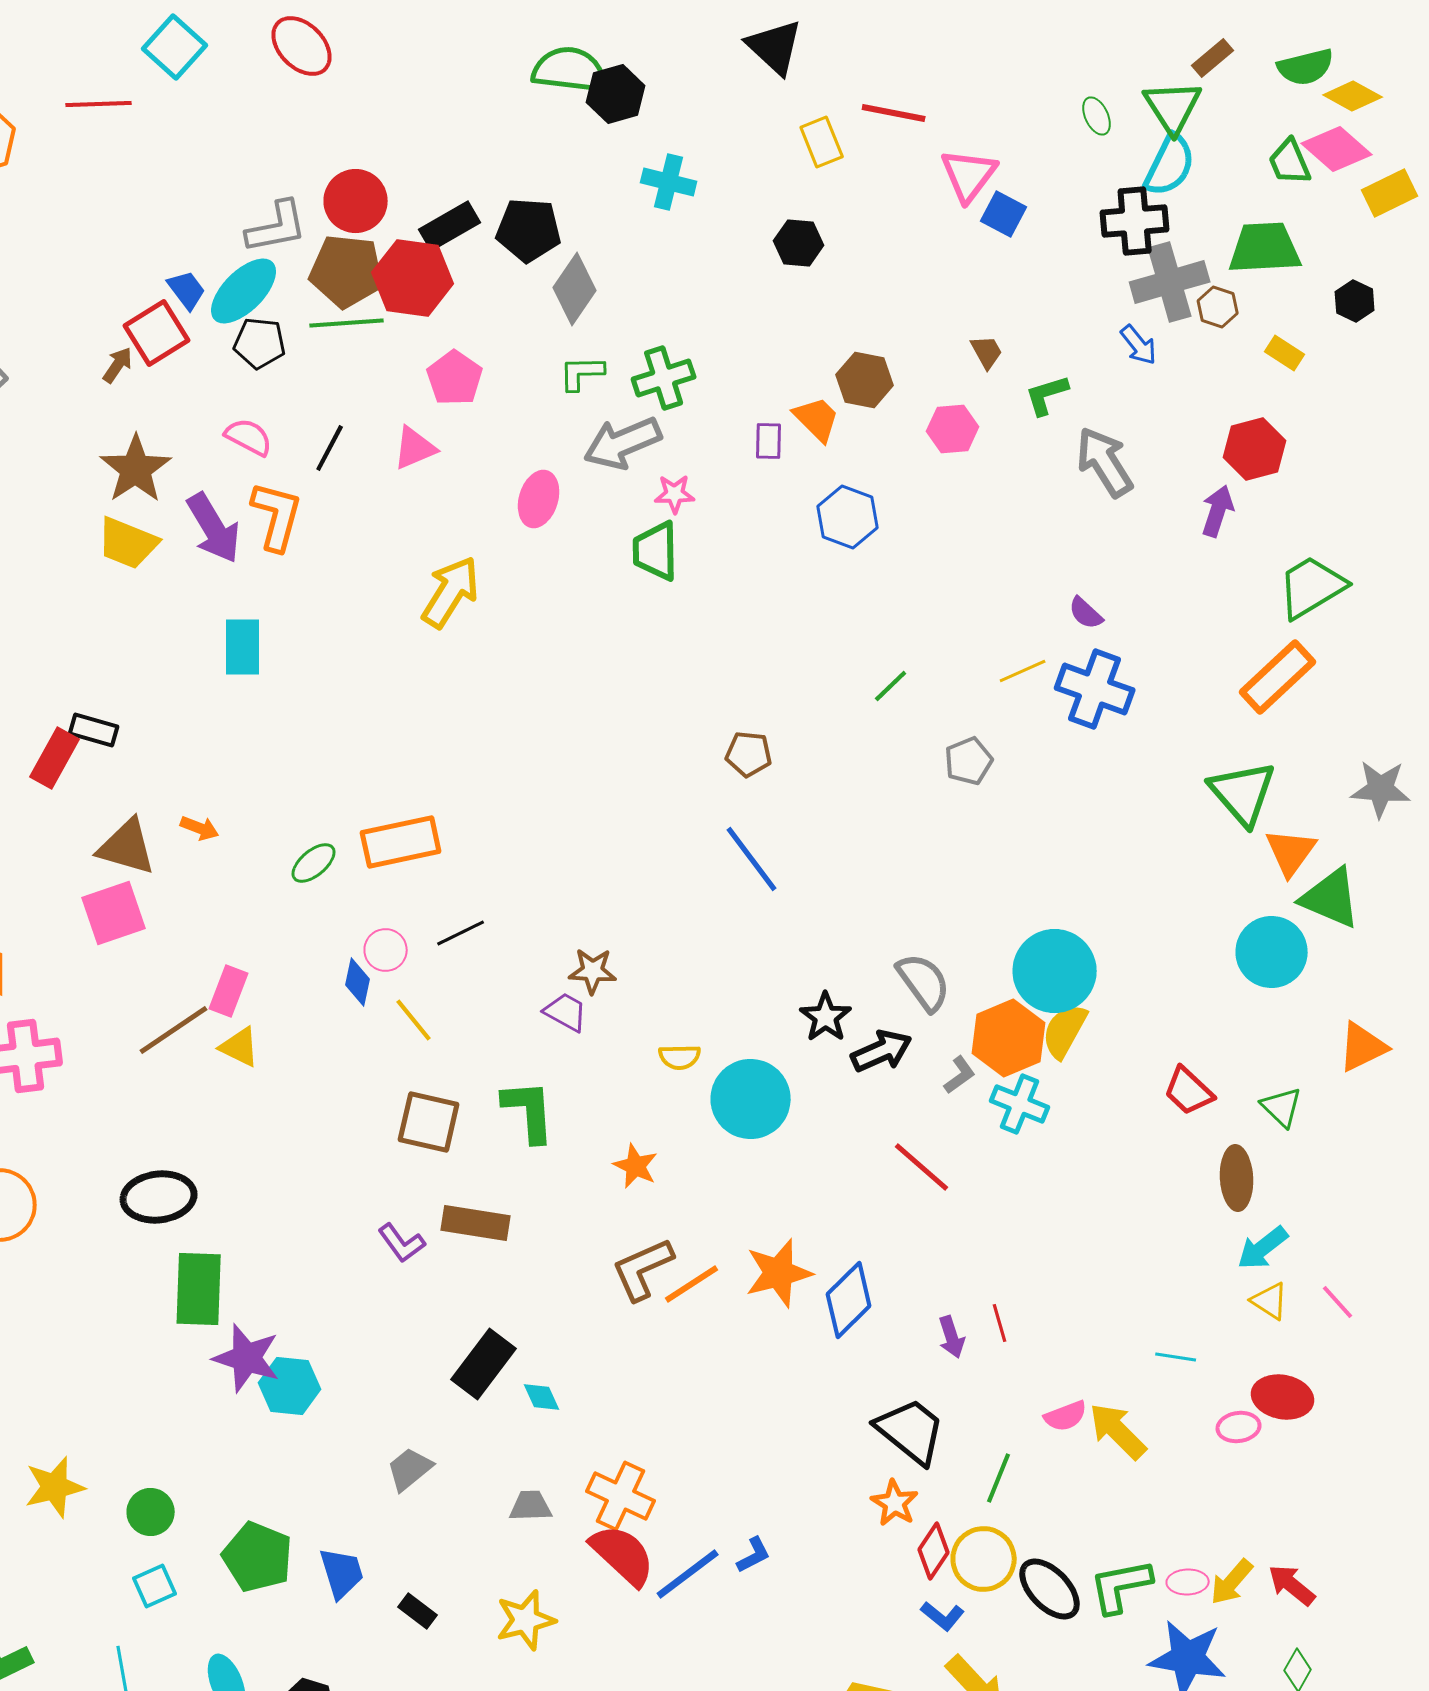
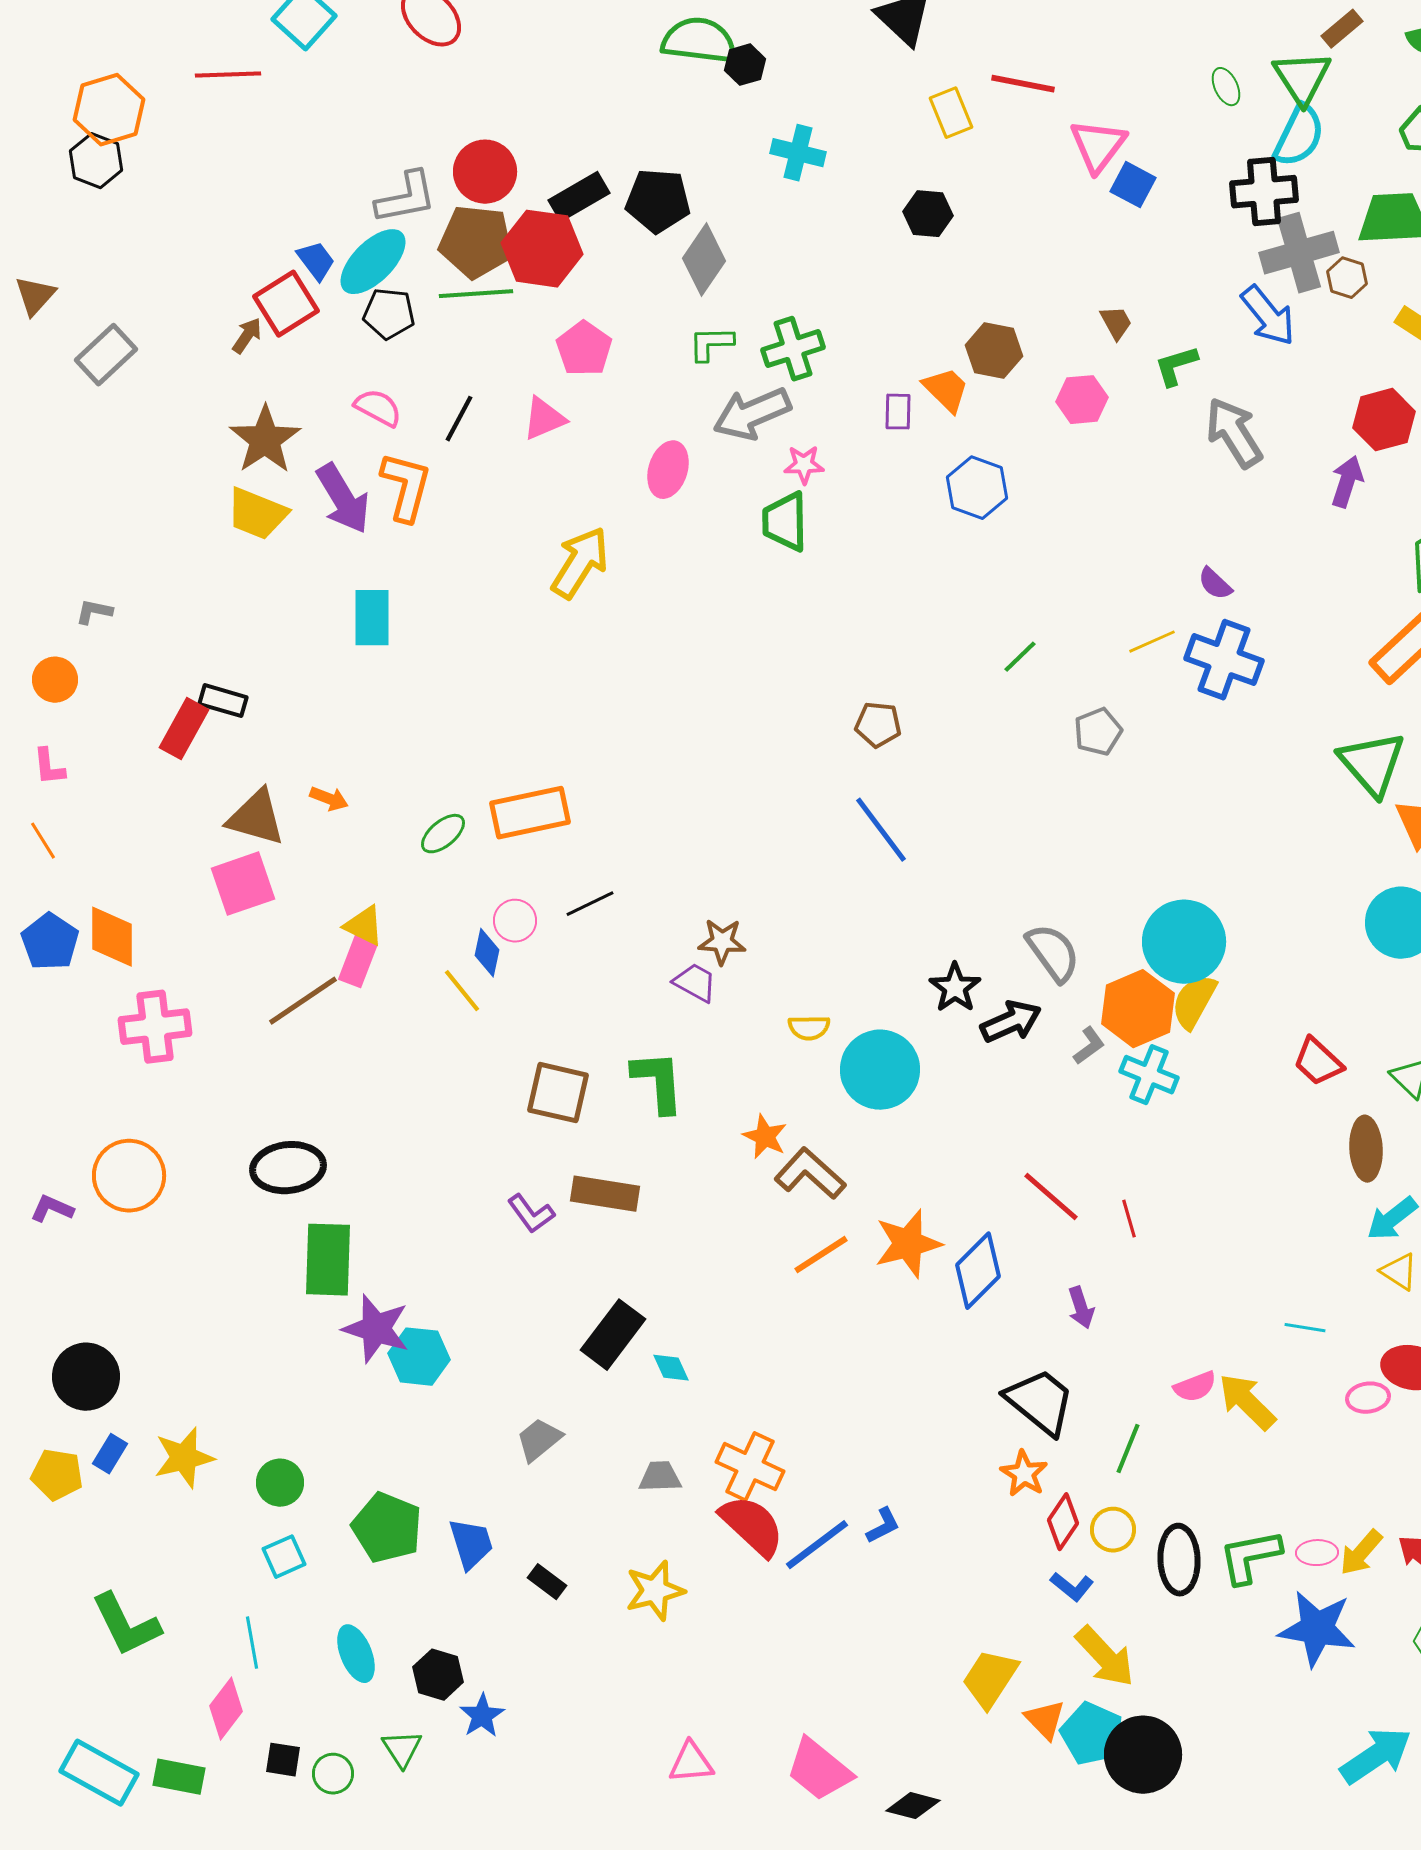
black hexagon: (616, 94) -> (745, 65), size x0.7
blue arrow: (1139, 345) -> (1268, 316), size x1.5
yellow line: (414, 1020) -> (462, 991), moved
yellow triangle: (240, 1047) -> (364, 926), moved
red line: (922, 1167) -> (1051, 1197), moved
brown L-shape: (643, 1269) -> (810, 1174), moved, turned 66
red line: (1000, 1323) -> (1129, 1219), moved
yellow circle: (984, 1559) -> (1113, 1530), size x0.7
black ellipse: (1050, 1589) -> (1179, 1560), turned 42

